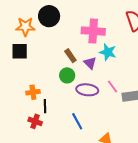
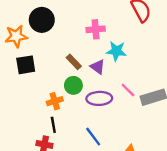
pink cross: (93, 31) -> (96, 29), size x0.7
black square: (20, 51) -> (26, 65), moved
orange cross: (33, 92) -> (55, 101), moved

